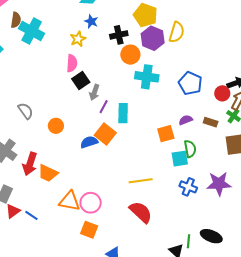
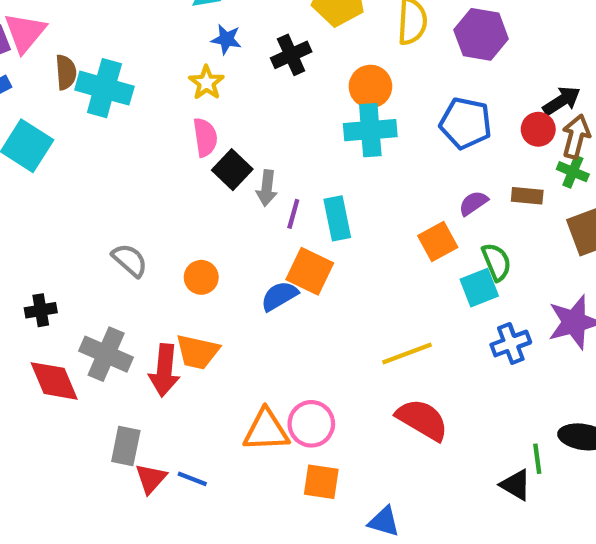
purple hexagon: (153, 38) -> (481, 34), moved
orange circle: (130, 55) -> (370, 86), moved
orange trapezoid: (48, 173) -> (197, 352), moved
blue cross: (188, 187) -> (511, 344), turned -30

